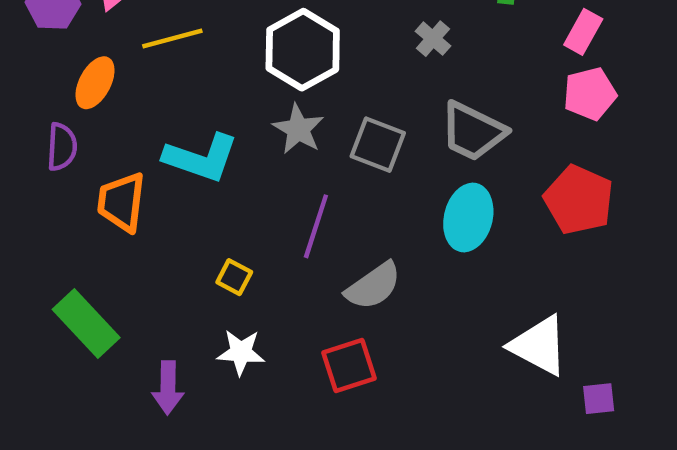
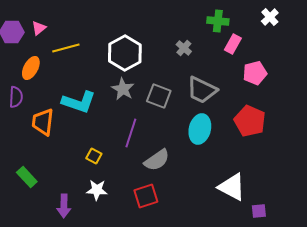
pink rectangle: (583, 32) -> (233, 44), moved
green rectangle: (86, 324) -> (27, 177), size x0.7

